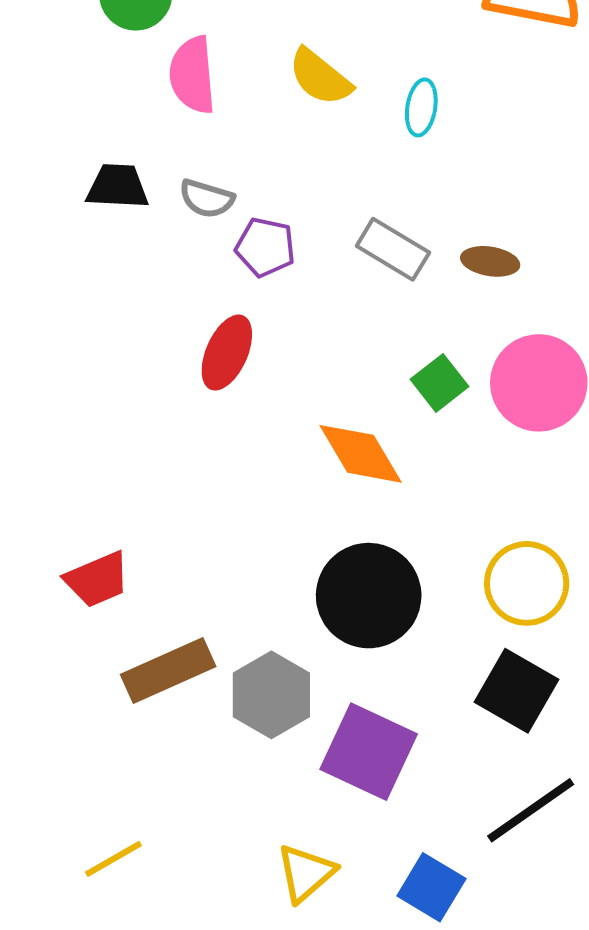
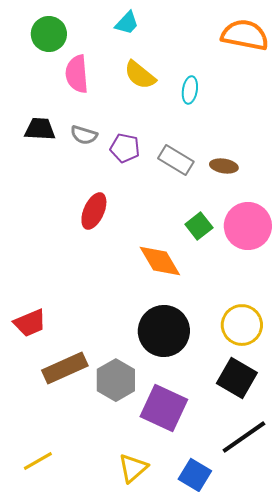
purple pentagon: (265, 247) -> (125, 148), moved

